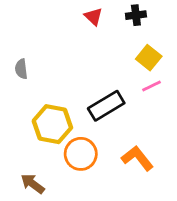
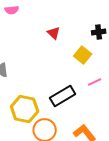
black cross: (136, 15) -> (99, 32), moved
yellow square: (149, 58) -> (83, 55), moved

